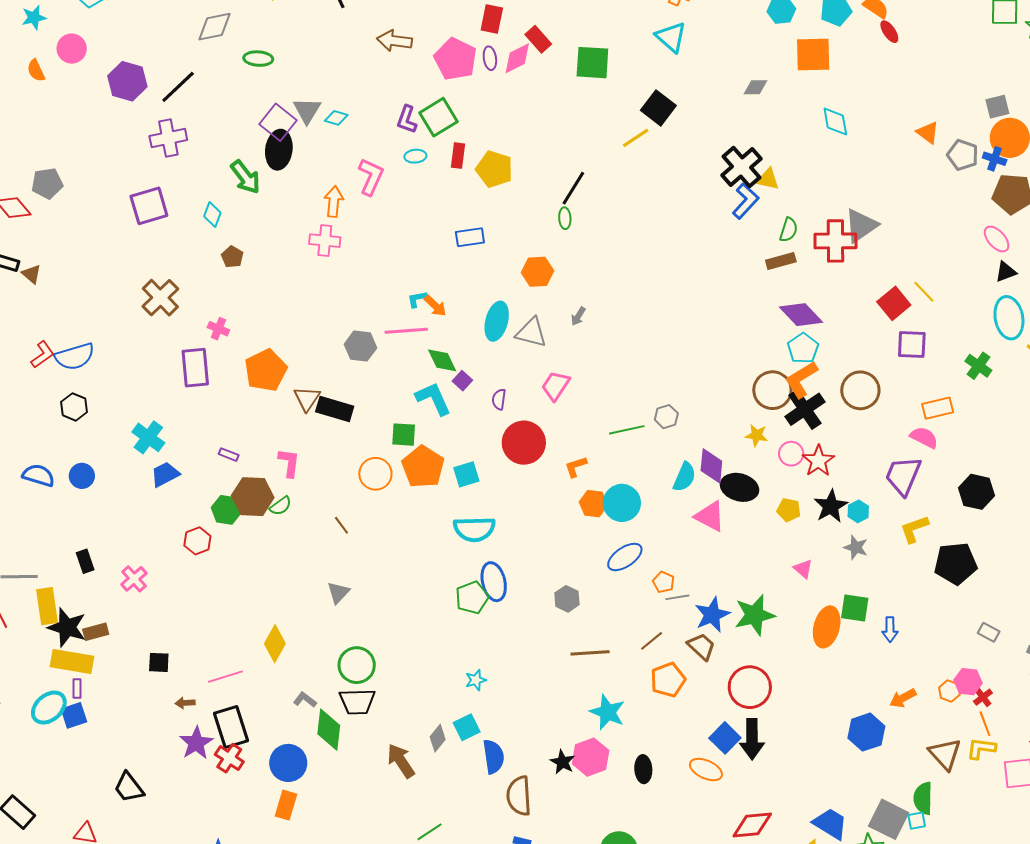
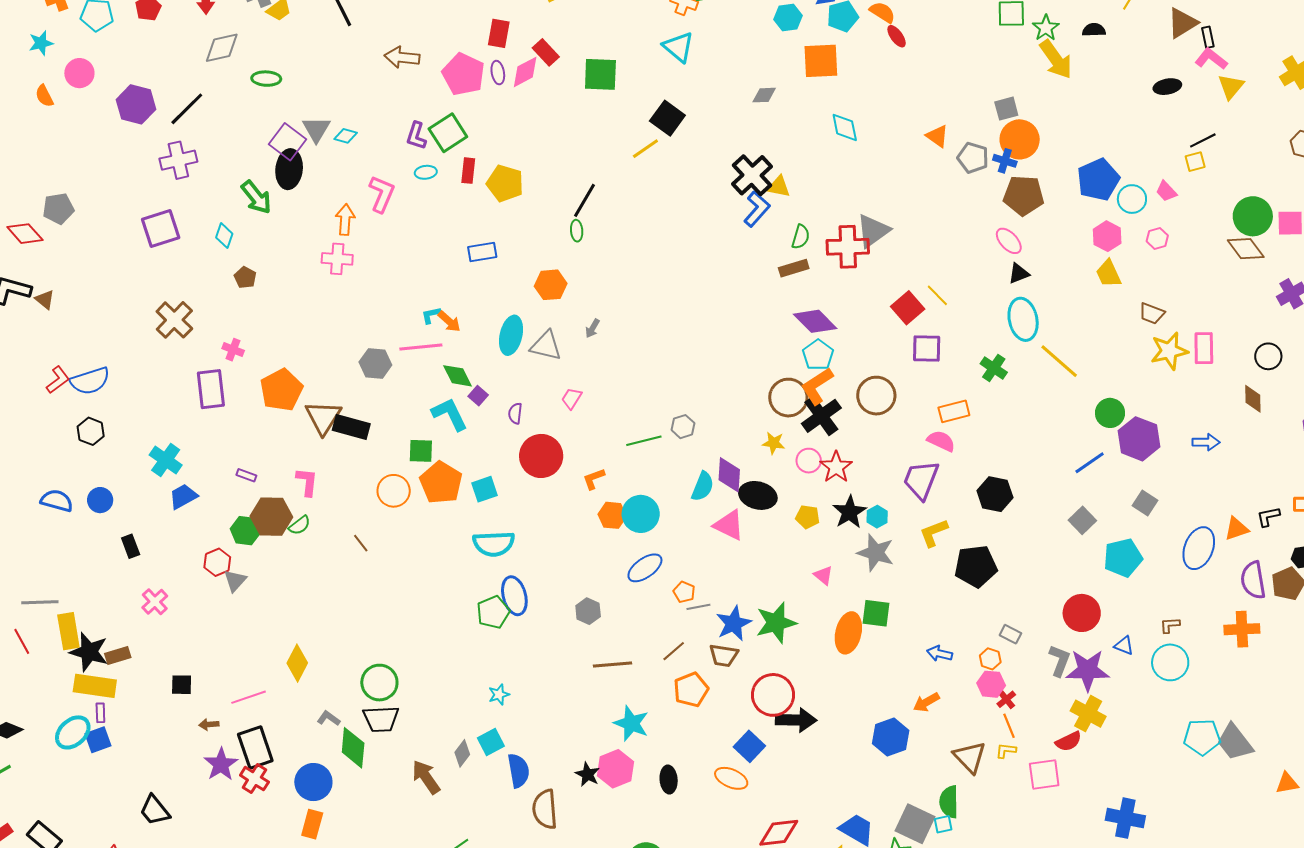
pink trapezoid: (556, 386) -> (572, 398), size x0.7
brown triangle: (307, 399) -> (323, 417), size x1.4
gray star: (856, 547) -> (876, 553), size x1.5
black rectangle: (85, 561) -> (131, 546), moved
gray triangle: (338, 593) -> (235, 581), moved
blue arrow: (890, 629) -> (940, 653), moved, turned 105
brown trapezoid: (701, 646) -> (724, 655), turned 148
orange hexagon: (949, 691) -> (990, 659), moved
black arrow: (752, 739) -> (796, 720), moved, turned -87
yellow L-shape: (981, 748) -> (1006, 751), size x0.7

